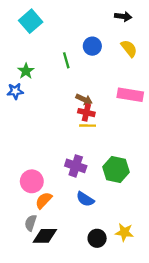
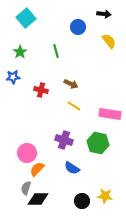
blue circle: (92, 46) -> (78, 27), moved
green star: (26, 71) -> (20, 52), moved
pink rectangle: (130, 95) -> (110, 114), moved
red cross: (86, 113) -> (41, 90), moved
yellow line: (88, 126) -> (74, 106), turned 32

